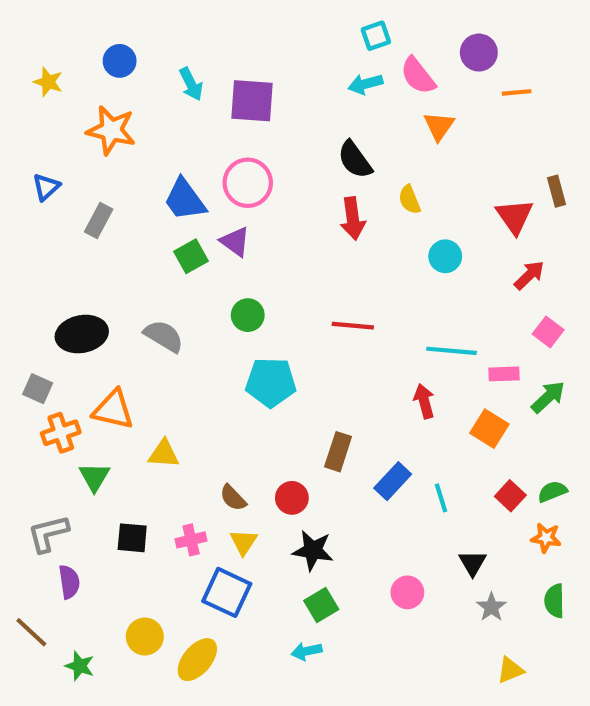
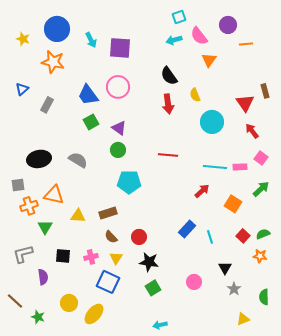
blue circle: (120, 61) -> (57, 29), size x1.6
purple triangle: (235, 242) -> (119, 128), moved
cyan circle: (445, 256) -> (212, 122), size x1.5
red arrow: (529, 275) -> (252, 131), turned -84
pink rectangle: (504, 374) -> (240, 167), moved
gray square: (38, 389) -> (18, 185), turned -32
red arrow: (424, 401) -> (202, 191), turned 63
brown rectangle: (338, 452) -> (108, 213), moved, turned 54
purple semicircle: (69, 582) -> (43, 277), moved
green semicircle: (554, 601) -> (264, 297), moved
cyan arrow: (307, 651) -> (160, 325), moved

